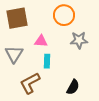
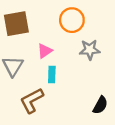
pink triangle: (41, 41) -> (45, 51), turned -40
black semicircle: (73, 87) -> (100, 105), moved

